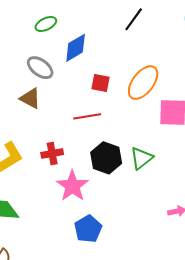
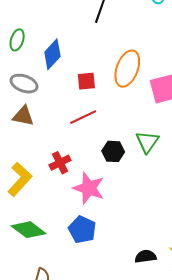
green ellipse: (46, 24) -> (17, 40), turned -30
black hexagon: (106, 158) -> (113, 151), size x0.7
blue pentagon: (88, 229) -> (82, 230), moved

